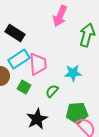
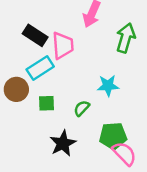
pink trapezoid: (38, 64) -> (63, 45), moved
green square: (24, 87) -> (46, 103), turned -32

